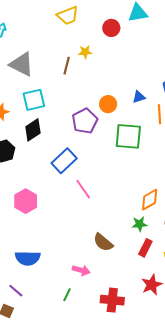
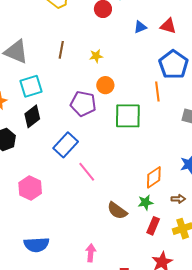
yellow star: (85, 52) -> (96, 56), moved
blue triangle: (139, 97) -> (140, 27), moved
purple pentagon: (85, 121) -> (83, 104), turned -30
brown semicircle: (103, 242) -> (117, 211), moved
pink arrow: (81, 270) -> (91, 253), turned -96

